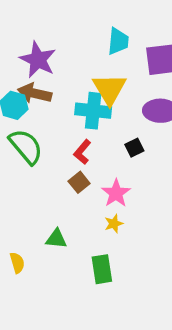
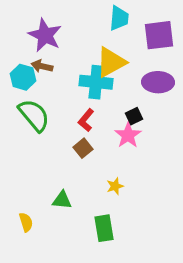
yellow triangle: (109, 89) -> (111, 62), turned 32
brown arrow: (35, 93) -> (42, 66), size x0.7
pink star: (116, 193) -> (128, 135), moved

